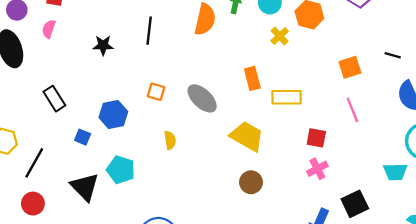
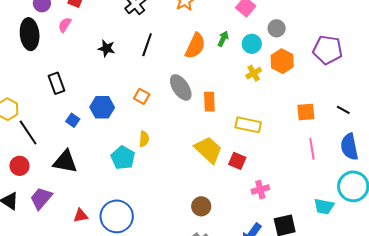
orange rectangle: (252, 78) -> (209, 102), moved
gray ellipse: (202, 98) -> (181, 87), moved
pink line: (352, 110) -> (312, 149), moved
red square: (316, 138) -> (237, 161), moved
black line: (34, 163) -> (28, 133), turned -76
cyan pentagon: (121, 170) -> (123, 158), moved
brown circle: (251, 182) -> (201, 206), moved
black triangle: (85, 187) -> (65, 162), turned -48

